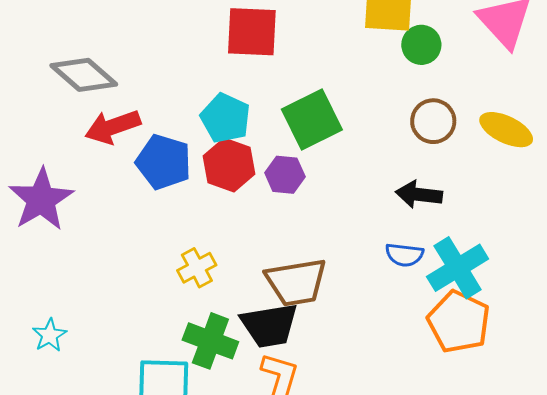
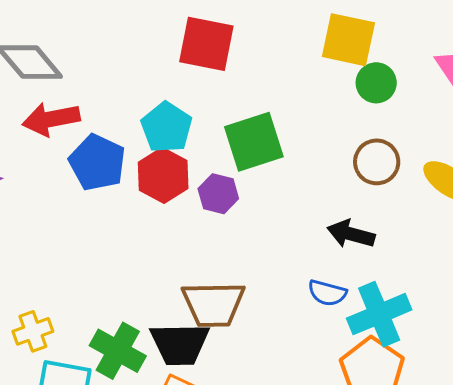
yellow cross: (197, 268) -> (33, 331), moved

